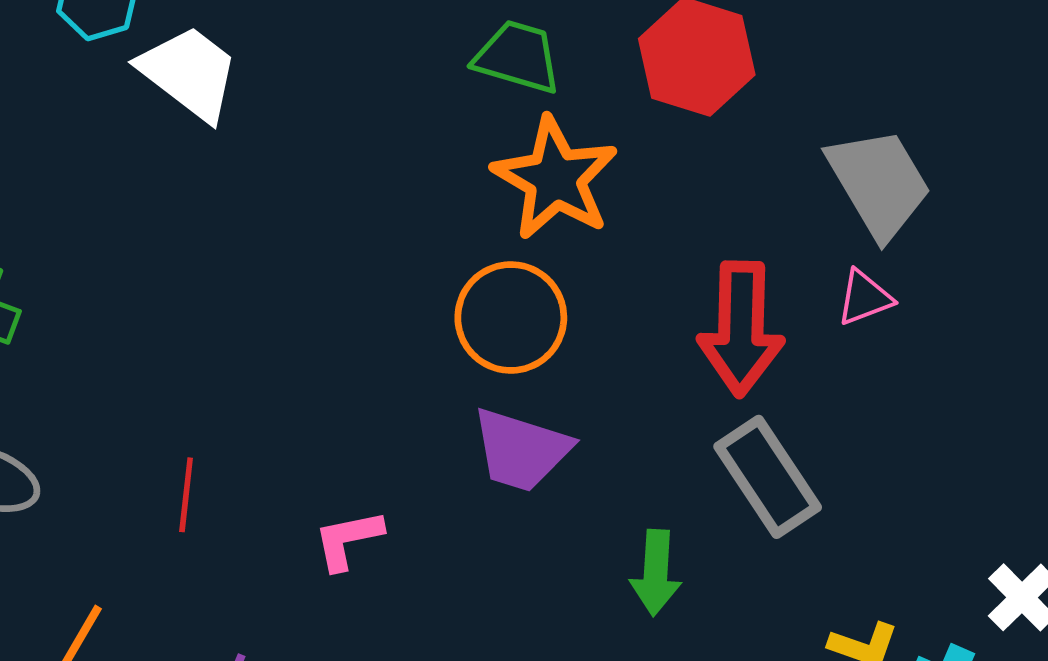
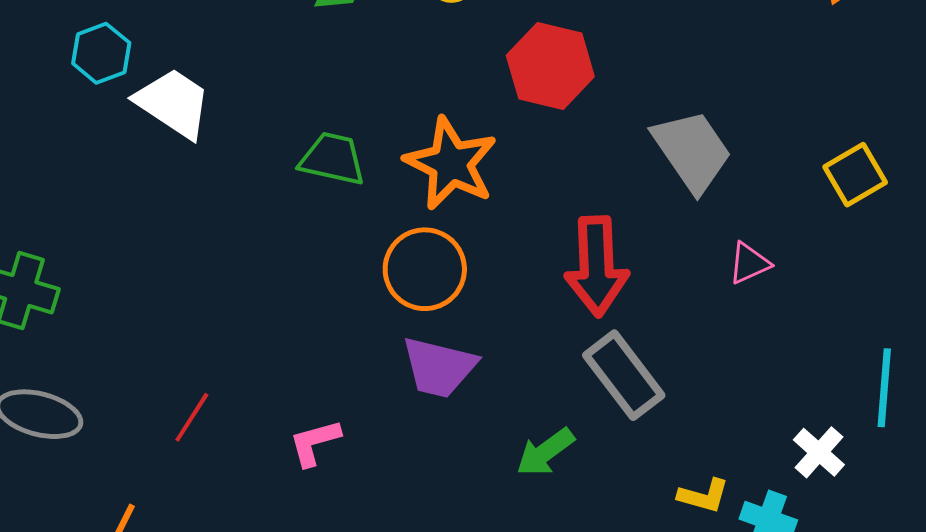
green trapezoid: (518, 57) -> (333, 159), moved
pink triangle: (865, 298) -> (749, 263), moved
red line: (186, 495) -> (192, 417), turned 30
green arrow: (656, 573) -> (545, 452), turned 54

